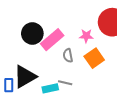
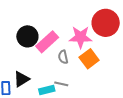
pink star: (86, 36) -> (81, 37), size x1.6
black triangle: (25, 77) -> (21, 79), size x0.7

